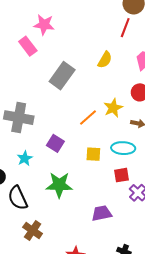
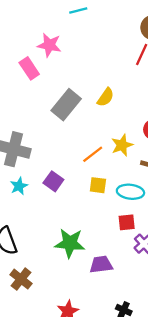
yellow semicircle: (105, 60) -> (106, 97), moved
yellow square: (93, 154) -> (98, 185), moved
cyan star: (25, 158) -> (19, 186), moved
green star: (59, 185) -> (70, 243), moved

